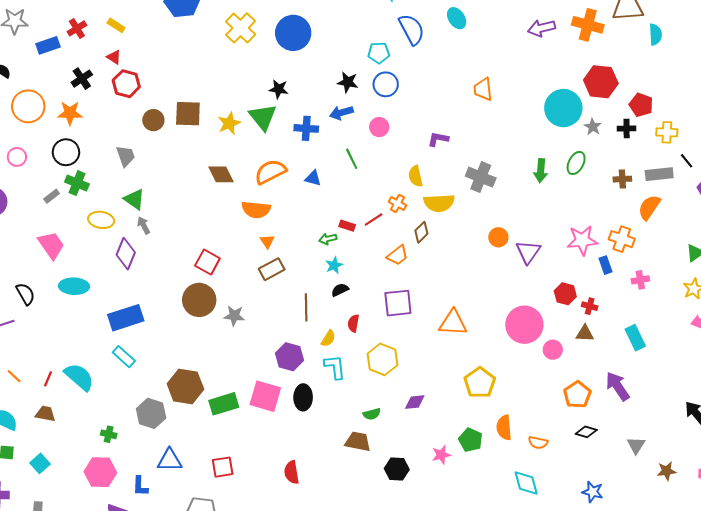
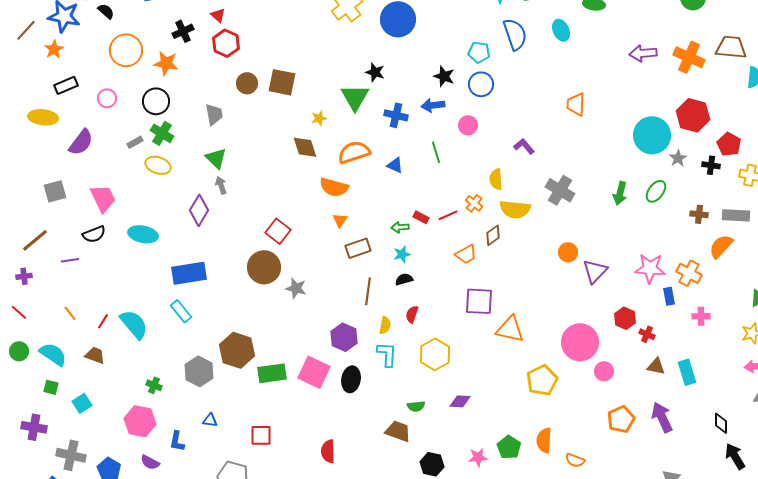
yellow star: (229, 123) -> (319, 118), moved, size x0.7
purple L-shape: (438, 139) -> (524, 146), turned 30
yellow ellipse: (101, 220) -> (158, 165), moved
pink trapezoid: (51, 245) -> (103, 198), moved
brown rectangle: (272, 269) -> (358, 248), moved
black semicircle: (25, 294) -> (94, 234), turned 90
purple square: (398, 303) -> (479, 301), moved
brown triangle: (585, 333) -> (656, 366), moved
yellow semicircle: (328, 338) -> (385, 325), turned -30
yellow pentagon: (480, 383) -> (542, 380), moved
black diamond: (586, 432) -> (721, 423), moved, turned 65
blue triangle: (170, 460) -> (210, 420), size x0.6

